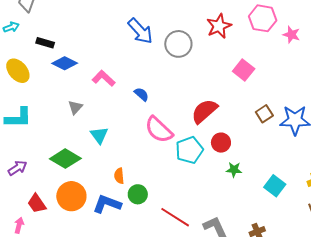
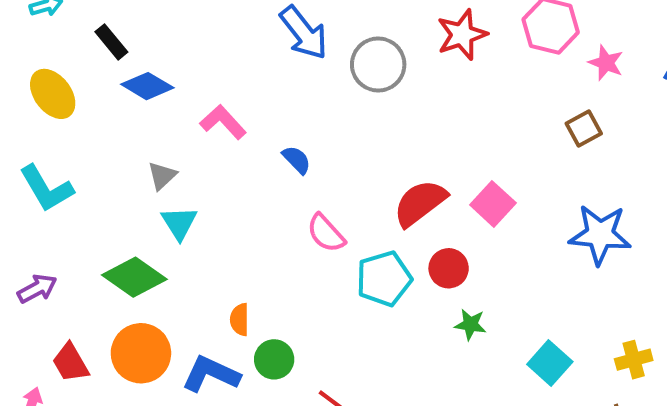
black rectangle: (45, 43) -> (111, 42), turned 30
pink square: (244, 70) -> (493, 204), moved
brown square: (264, 114) -> (584, 128), moved
cyan L-shape: (18, 118) -> (46, 188), turned 56
pink semicircle: (159, 130) -> (326, 233), size x0.7
cyan triangle: (99, 135) -> (179, 223), moved

